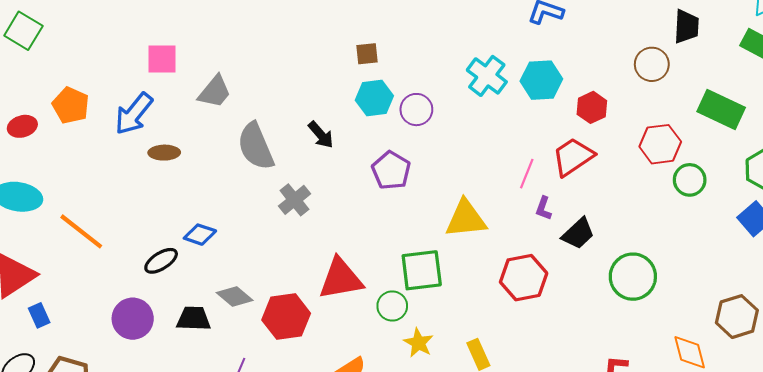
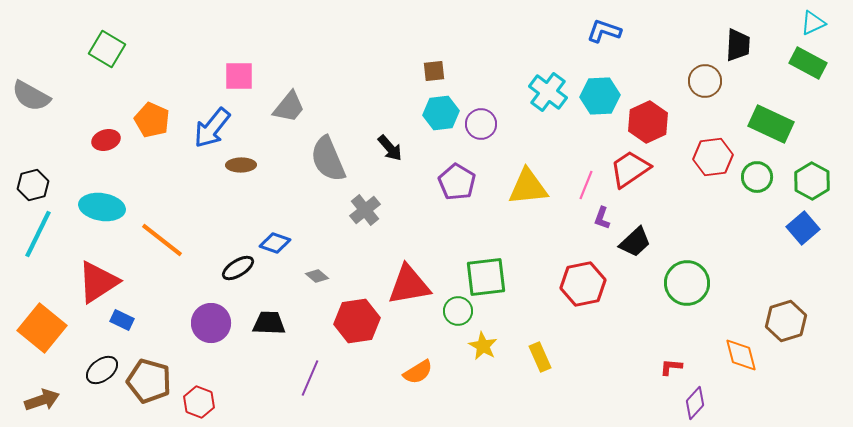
red hexagon: (592, 107) -> (648, 122), size x1.4
green circle: (690, 180) -> (757, 177), moved
yellow triangle: (466, 219) -> (528, 187), moved
gray diamond: (235, 297) -> (317, 276), moved, size x0.7
blue rectangle: (39, 315) -> (122, 320), turned -40

